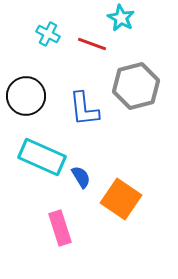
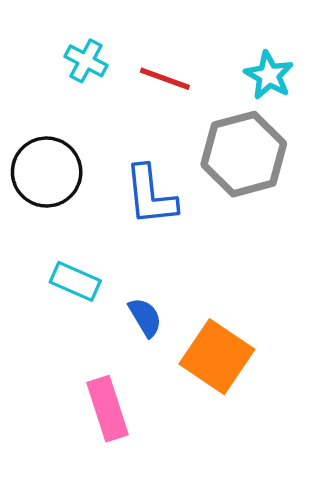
cyan star: (121, 18) -> (269, 75), moved
cyan rectangle: (42, 157) -> (75, 281), size x0.6

